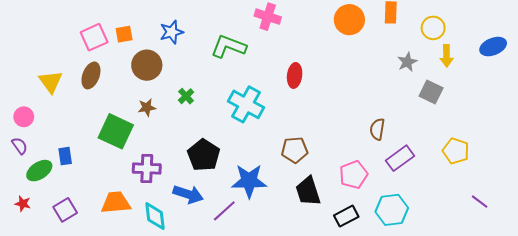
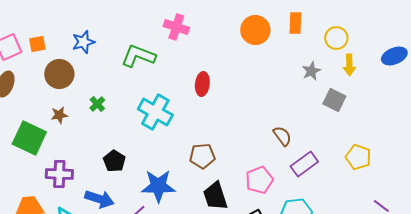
brown semicircle: (377, 129) -> (282, 136), turned 135
black pentagon: (204, 155) -> (114, 161), size x0.7

